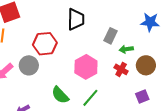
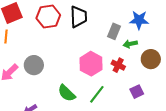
blue star: (150, 22) -> (139, 20), moved
red hexagon: (45, 44) -> (48, 17), moved
red cross: (121, 69) -> (118, 65), moved
purple square: (142, 96) -> (137, 92), moved

